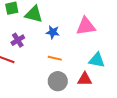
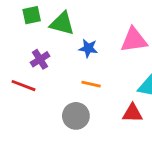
gray circle: (58, 81) -> (76, 116), moved

